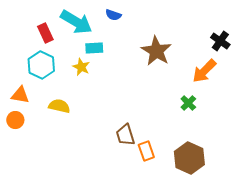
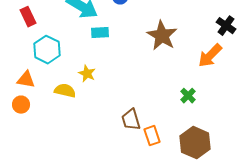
red rectangle: (45, 33) -> (28, 17), moved
yellow star: (81, 67) -> (87, 74), moved
green cross: (188, 103) -> (188, 96), moved

